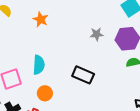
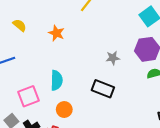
gray star: (97, 34) -> (113, 58), moved

